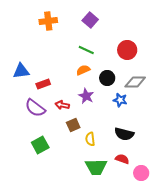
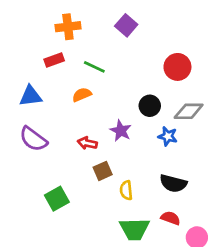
green line: (86, 50) -> (94, 67), moved
orange semicircle: (83, 70) -> (82, 95), moved
red rectangle: (43, 84) -> (54, 60), moved
purple semicircle: (35, 108) -> (33, 139), moved

